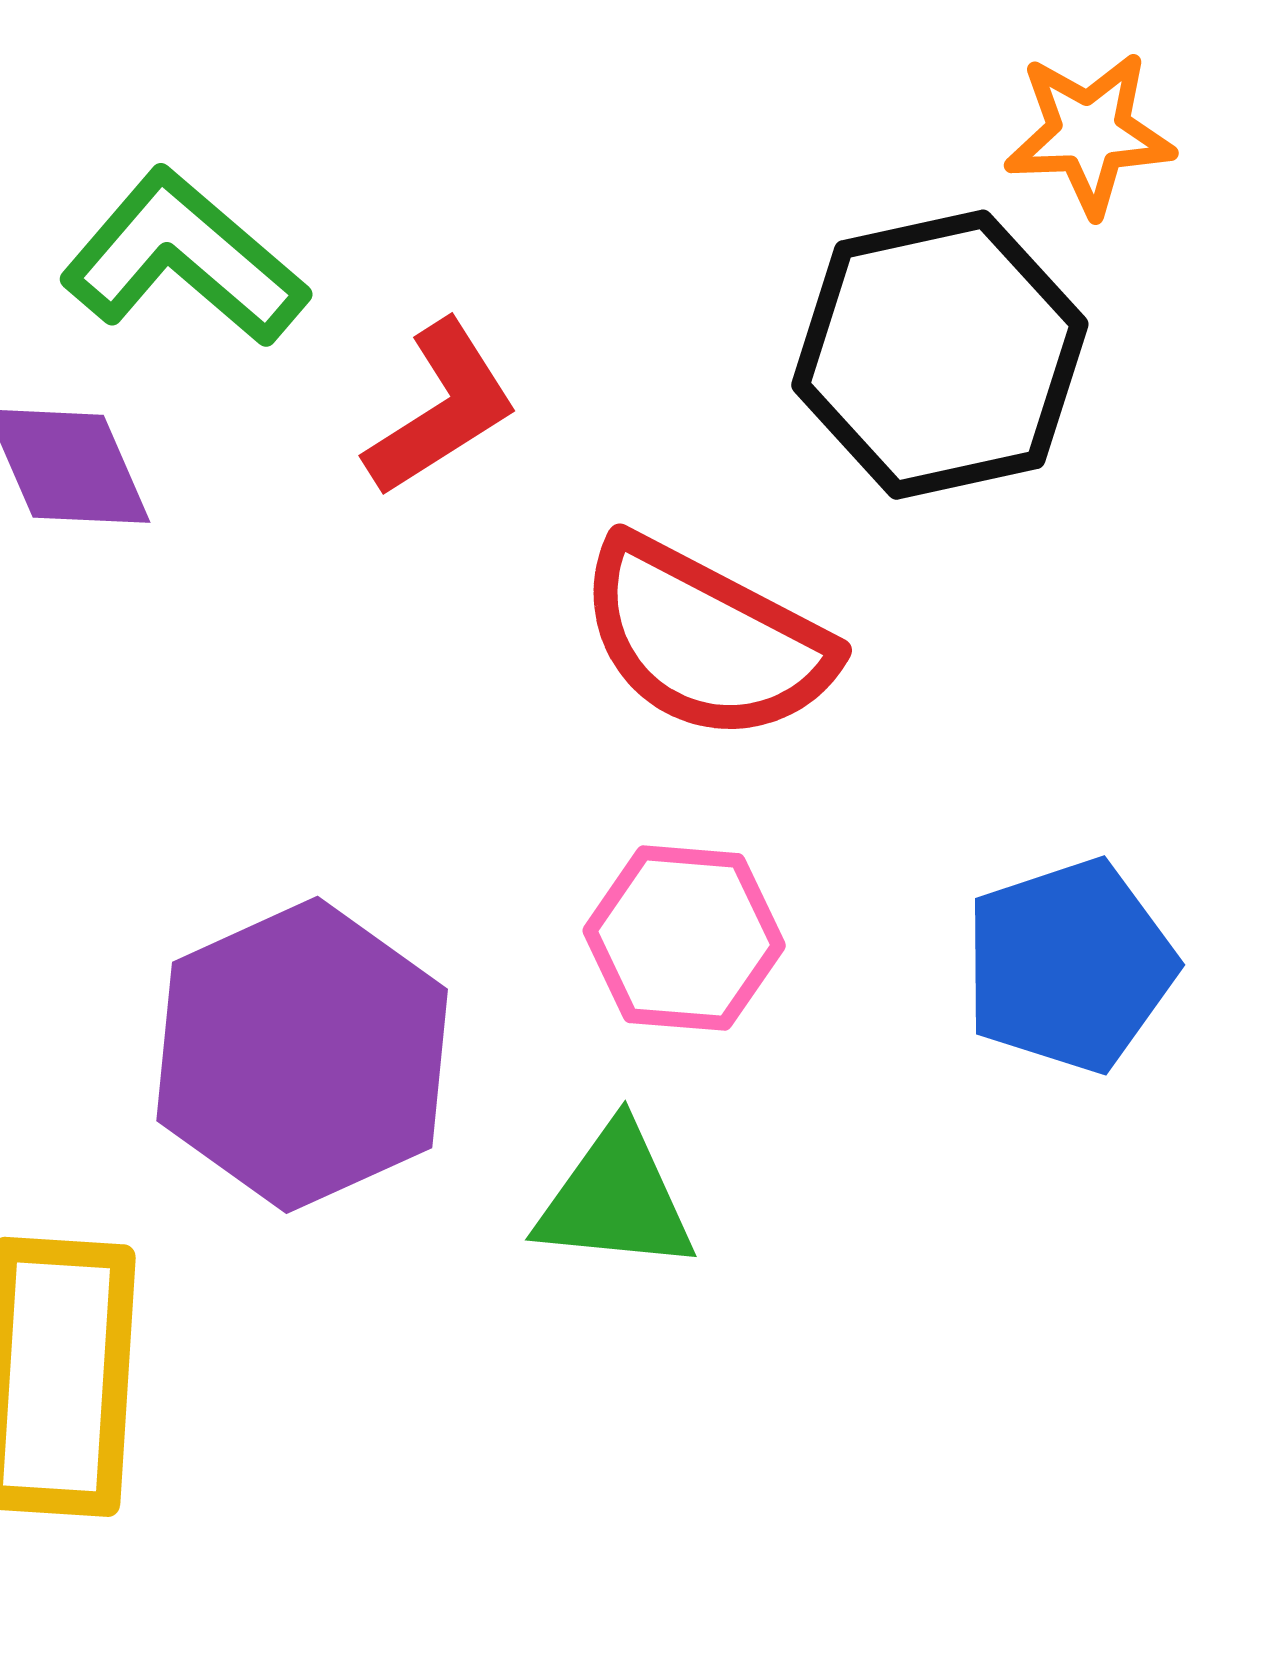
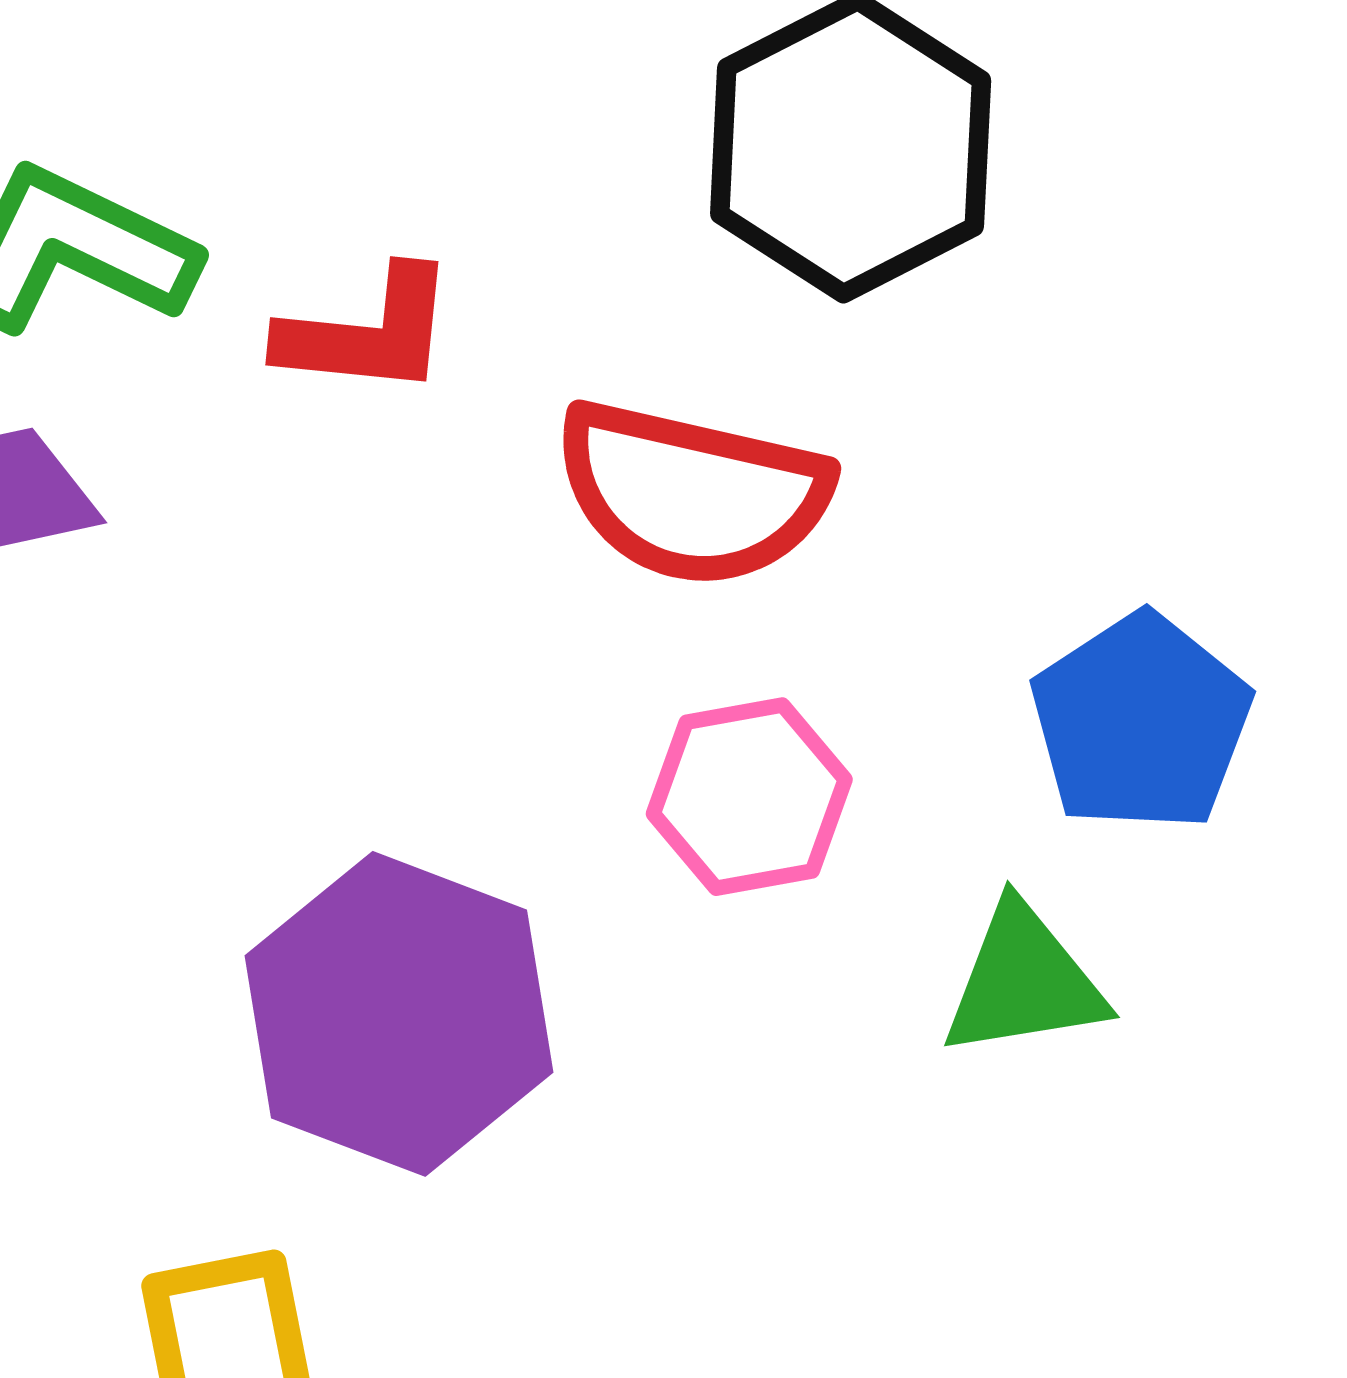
red L-shape: (441, 409) -> (367, 332), turned 53
green triangle: (616, 1199) -> (1024, 981), moved

